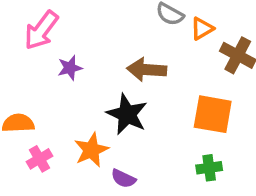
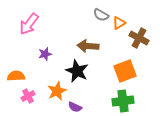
purple star: (70, 68) -> (45, 54), moved
orange square: (213, 114) -> (125, 71), turned -30
green cross: (209, 168) -> (123, 101), size x1.5

